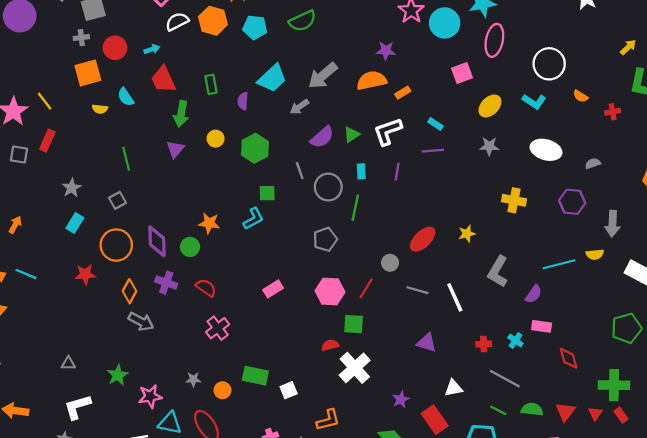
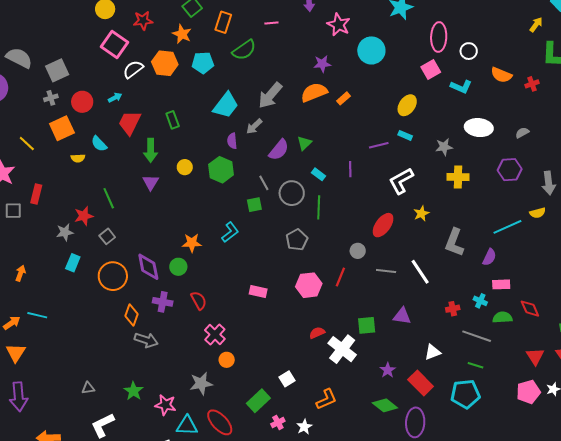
cyan circle: (445, 23) -> (371, 50), moved
pink ellipse: (494, 40) -> (439, 37), moved
white circle: (549, 64) -> (469, 51), size x0.6
pink square: (462, 73) -> (431, 70), moved
red trapezoid: (163, 80) -> (130, 123), turned 60
orange semicircle: (581, 96) -> (501, 75), size x1.5
yellow line: (45, 101) -> (27, 144), moved
purple semicircle: (243, 101) -> (232, 141), moved
yellow ellipse: (490, 106) -> (407, 105), moved
cyan rectangle: (435, 124) -> (405, 135), moved
white L-shape: (388, 131) -> (401, 181), moved
gray star: (489, 146) -> (444, 147), moved
cyan rectangle: (361, 171) -> (319, 174), turned -40
gray star: (72, 188) -> (65, 232), turned 30
green square: (267, 193) -> (254, 205), moved
red star: (85, 274) -> (84, 216), moved
red semicircle: (206, 288) -> (199, 300), turned 36
pink rectangle: (273, 289) -> (258, 292), turned 54
green square: (354, 324) -> (367, 325), moved
green rectangle: (255, 376) -> (258, 401), moved, turned -45
gray star: (193, 379) -> (201, 384), size x1.6
orange circle: (222, 390) -> (227, 360), moved
pink star: (150, 396) -> (165, 405), turned 30
green semicircle: (532, 409) -> (502, 317), moved

